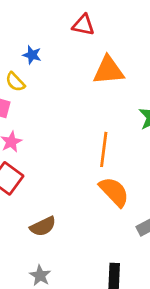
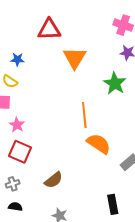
red triangle: (83, 25) -> (49, 30), size x1.4
orange triangle: (108, 70) -> (75, 58), turned -40

